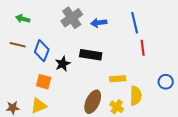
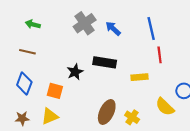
blue arrow: (99, 23) -> (113, 29), turned 49
blue diamond: (42, 51) -> (24, 83), moved
yellow rectangle: (118, 79) -> (139, 77), moved
yellow semicircle: (136, 96) -> (165, 107), moved, turned 132

